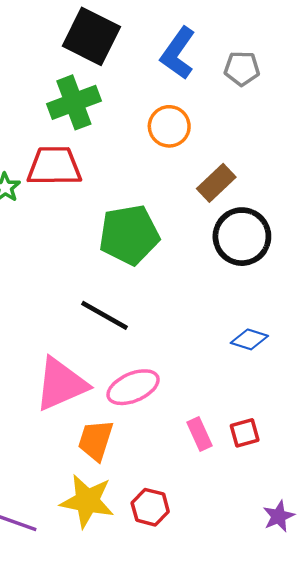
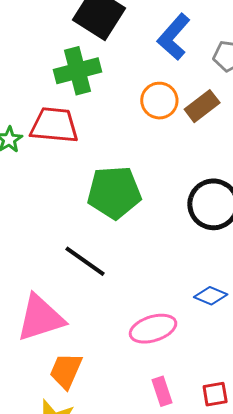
brown rectangle: (216, 183) -> (202, 106), moved
pink ellipse: (133, 387) -> (153, 329), moved
red square: (245, 433) -> (215, 394), moved
pink rectangle: (200, 434) -> (162, 391), moved

